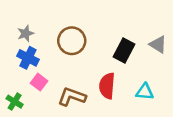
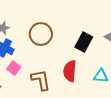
brown L-shape: (72, 97) -> (41, 80), turned 60

